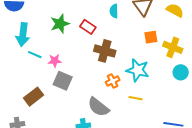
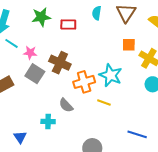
red rectangle: (88, 27) -> (68, 25), turned -42
brown cross: (105, 51) -> (60, 63), moved
orange cross: (113, 81) -> (84, 82), size x1.5
gray semicircle: (98, 107) -> (66, 105), size x0.7

